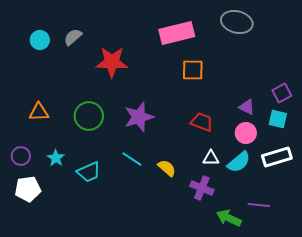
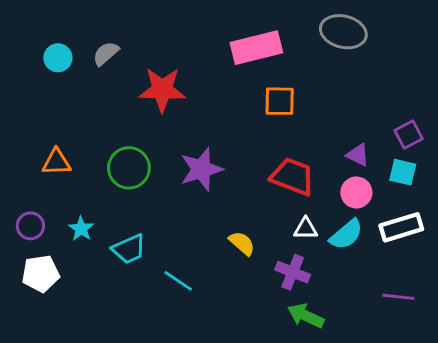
red trapezoid: (202, 122) -> (293, 177), size x1.4
cyan line: (132, 159) -> (178, 281), moved
purple line: (259, 205) -> (398, 297), moved
green arrow: (229, 218) -> (306, 316), moved

